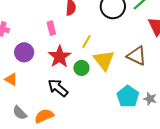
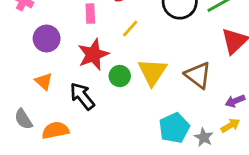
yellow line: (86, 41) -> (130, 29), moved
orange triangle: (11, 79) -> (44, 81), moved

